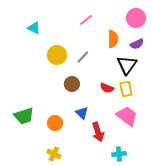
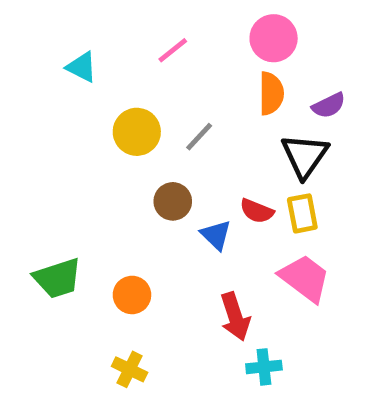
pink circle: (136, 18) -> (274, 38), moved
pink line: (86, 20) -> (173, 50), moved
blue triangle: (82, 113) -> (216, 235), moved
cyan cross: (119, 154) -> (264, 367), moved

